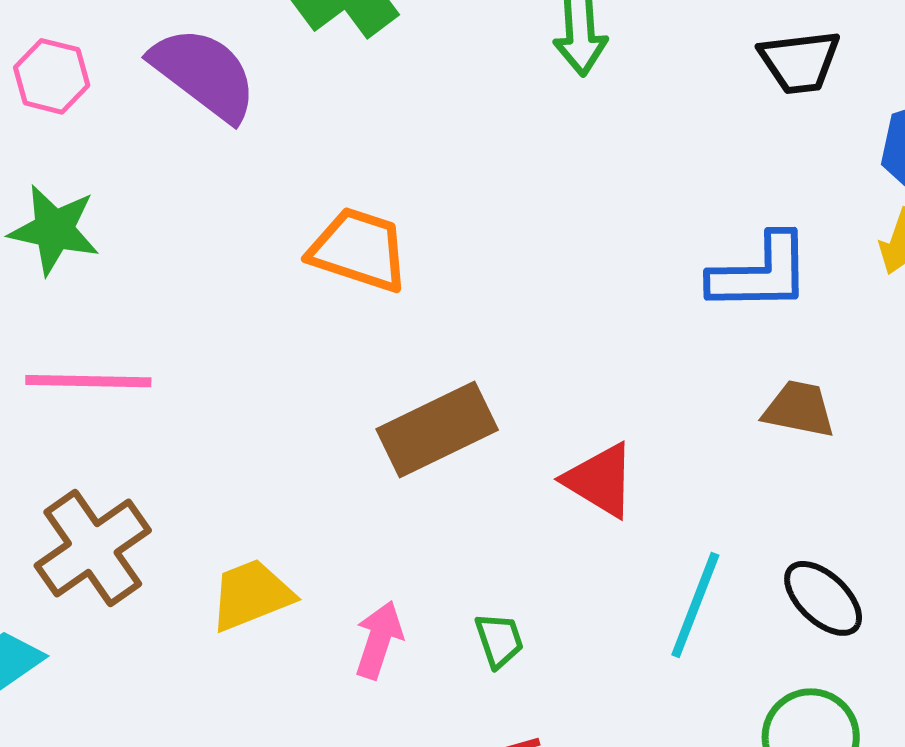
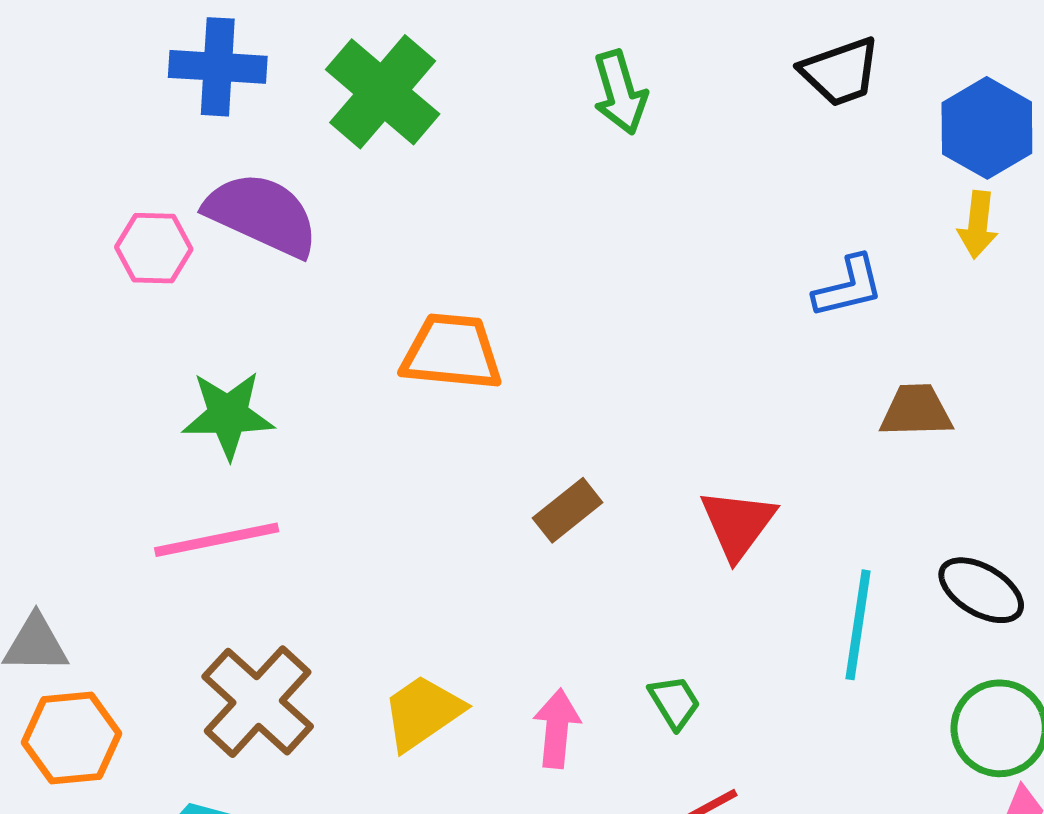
pink hexagon: (52, 76) -> (154, 248), moved
green star: (54, 230) -> (228, 415), moved
blue L-shape: (760, 273) -> (848, 287), size x0.7
brown rectangle: (437, 430) -> (568, 510), size x0.6
red triangle: (600, 480) -> (738, 524), turned 48

